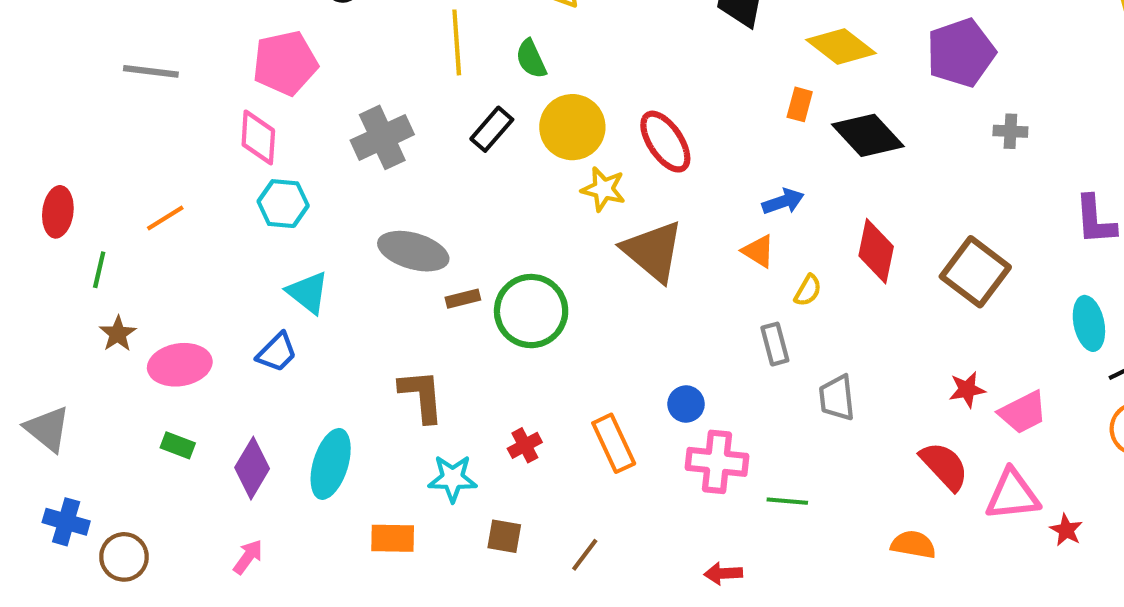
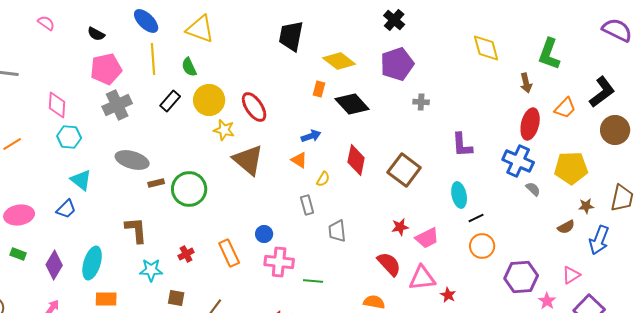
pink pentagon: (285, 63) -> (106, 69), moved
orange rectangle: (393, 538) -> (106, 299), moved

